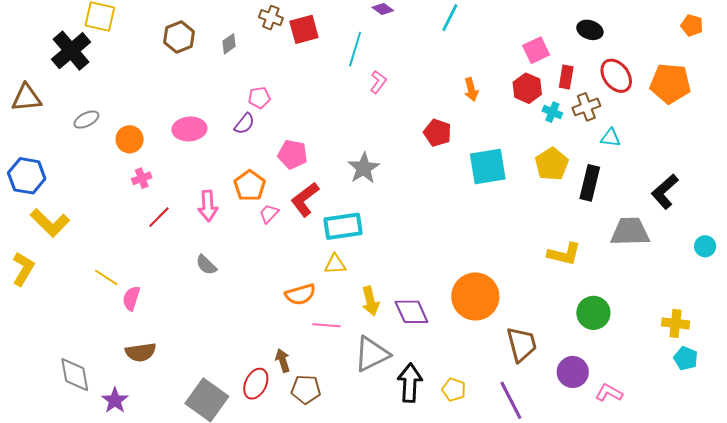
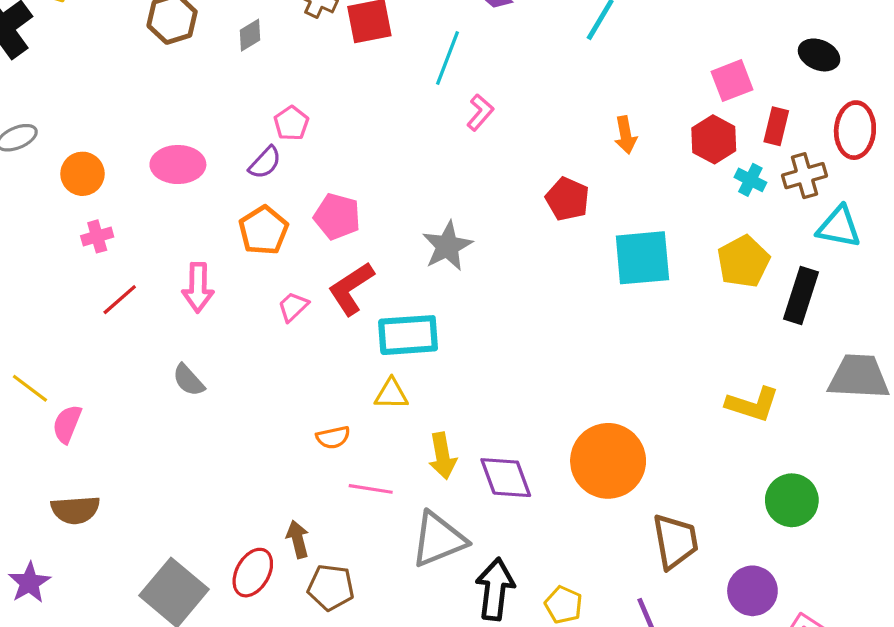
red ellipse: (616, 76) -> (855, 130), turned 36
pink pentagon: (259, 98) -> (291, 123), turned -30
cyan triangle: (611, 138) -> (839, 227), size x1.4
orange pentagon: (250, 186) -> (263, 230), moved
orange semicircle: (300, 294) -> (333, 437), size x0.7

